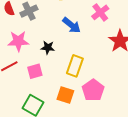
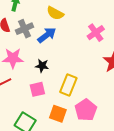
blue arrow: (72, 25) -> (47, 35), moved, turned -78
pink square: (35, 71) -> (37, 89), moved

